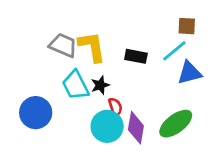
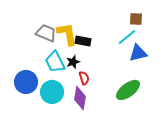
black rectangle: (136, 56) -> (83, 41), moved
cyan circle: (107, 126) -> (52, 92), moved
purple diamond: (136, 128) -> (80, 98), moved

